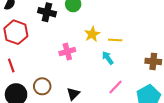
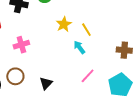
yellow line: (115, 40) -> (86, 30), turned 56
pink cross: (67, 52) -> (21, 45), moved

